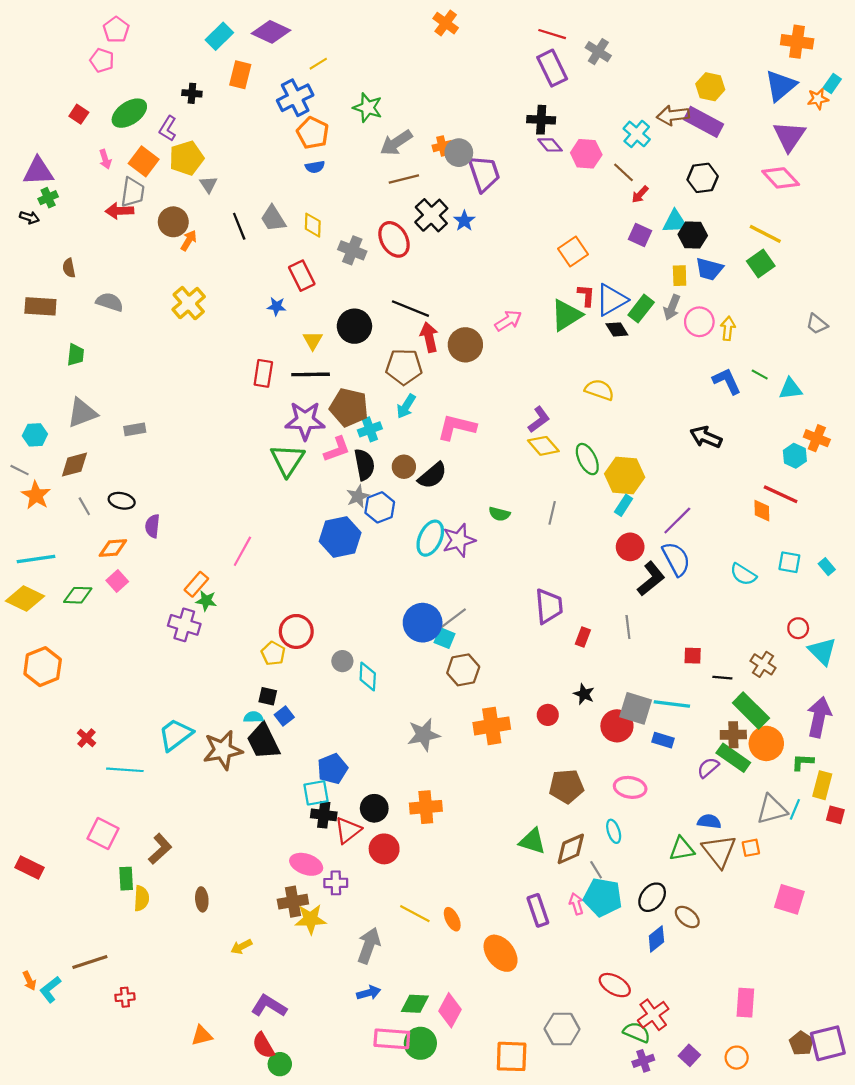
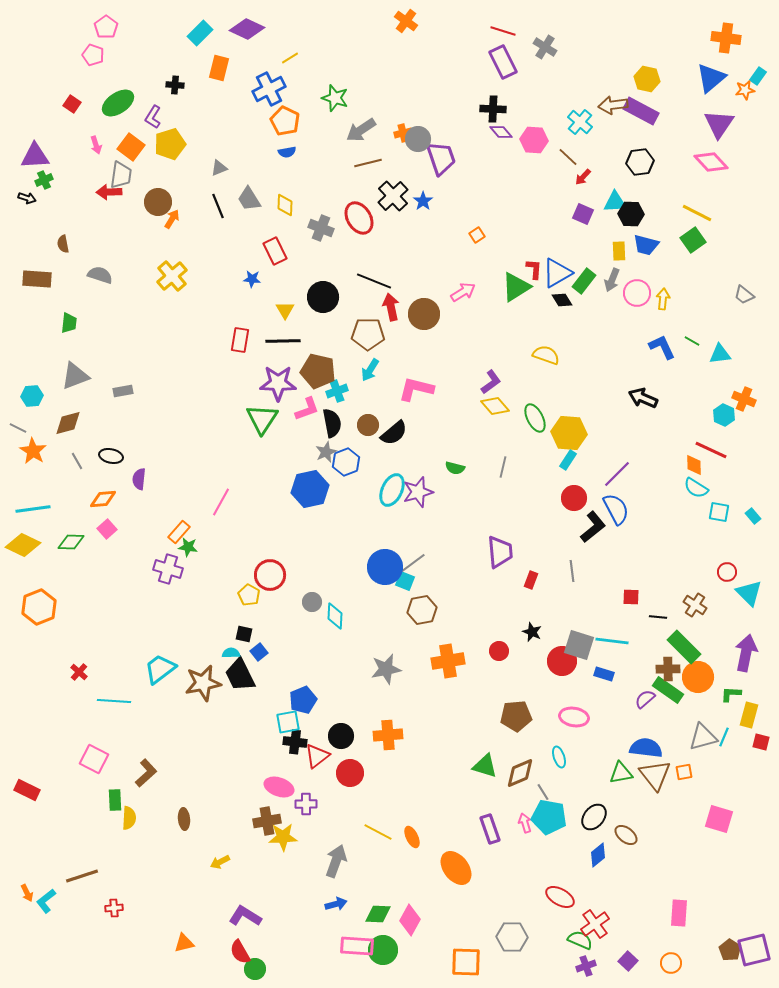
gray triangle: (208, 184) -> (219, 168), moved, turned 42
orange square: (573, 251) -> (477, 235), moved, size x0.6
cyan semicircle: (743, 574) -> (696, 488), moved
blue semicircle: (709, 821) -> (646, 748), size x1.5

